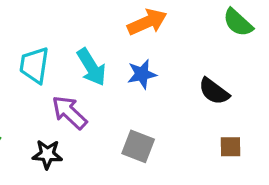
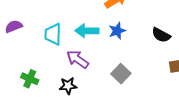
cyan arrow: (91, 67) -> (87, 31), turned 130
gray square: (138, 146) -> (121, 74), turned 30

